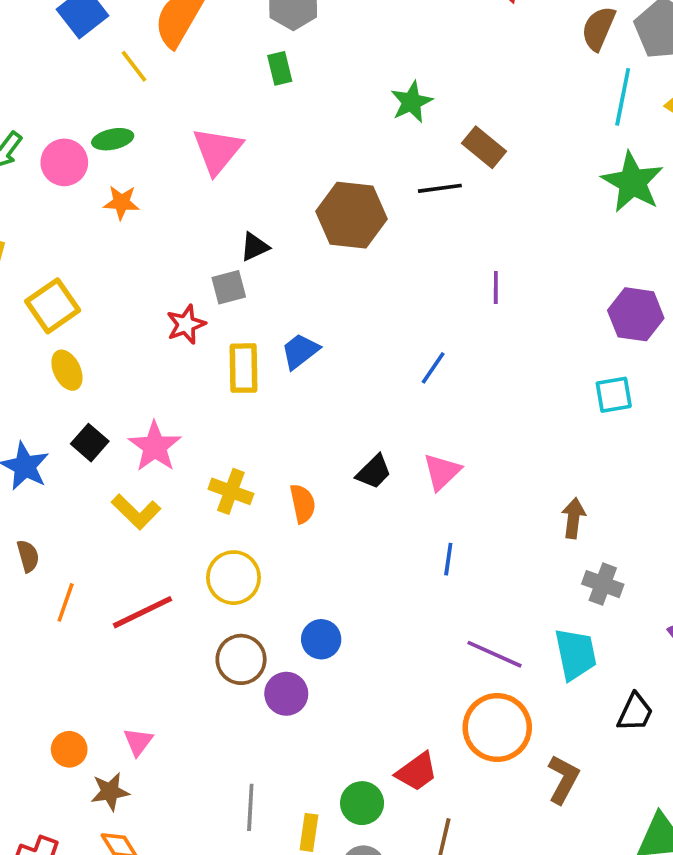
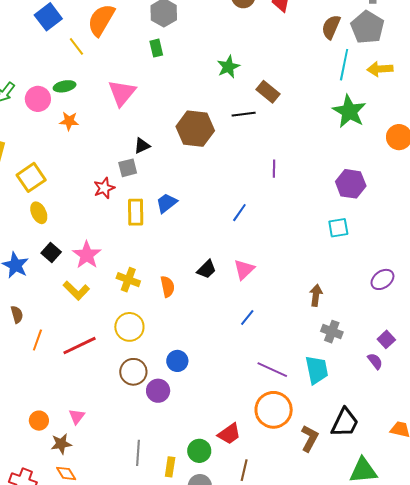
blue line: (448, 559) -> (247, 317), turned 30
black trapezoid: (635, 712) -> (345, 423), moved, size x1.4

